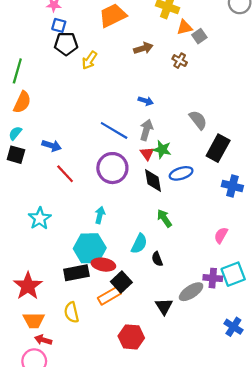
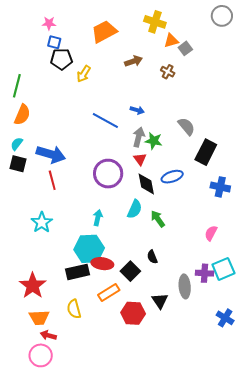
blue line: (114, 130) -> (105, 121), moved
blue arrow: (52, 146) -> (51, 154), size x1.6
green star: (162, 149) -> (154, 141), moved
red line: (65, 174) -> (52, 180), moved, turned 30
cyan semicircle: (139, 244) -> (135, 209), moved
black square: (121, 282) -> (130, 271), moved
gray ellipse: (191, 292) -> (185, 286), turned -60
red hexagon: (131, 337) -> (133, 313), moved

